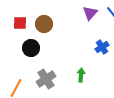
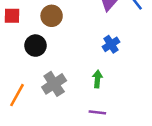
red square: (20, 23) -> (12, 16), moved
blue cross: (102, 47) -> (111, 44), moved

